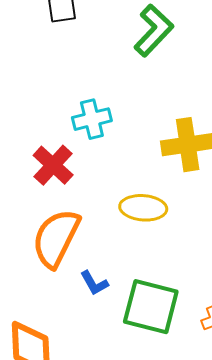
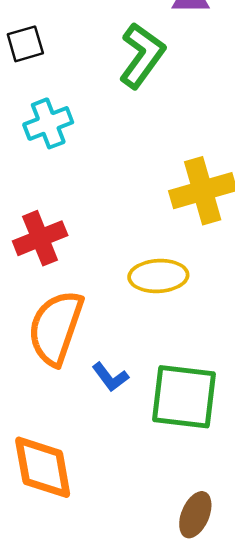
cyan cross: (92, 119) -> (48, 123), moved
red cross: (53, 165) -> (40, 238), turned 33

